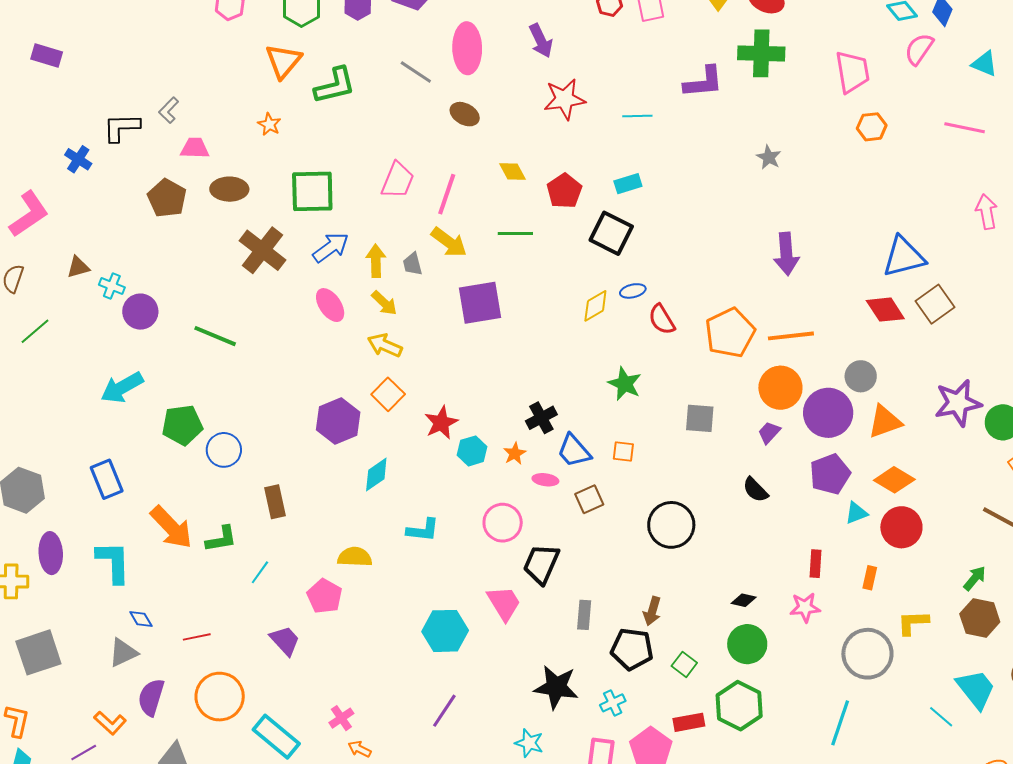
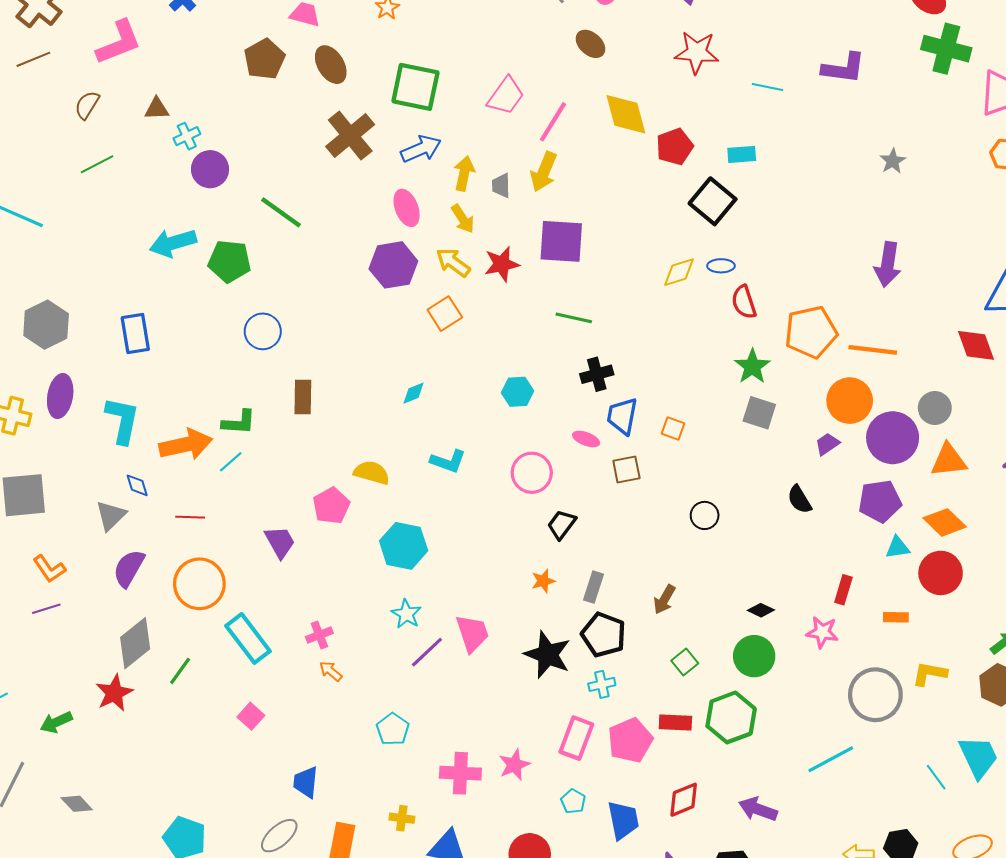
green cross: (761, 53) -> (946, 49), moved
yellow diamond: (512, 171) -> (626, 114), size x1.6
brown ellipse: (229, 189) -> (331, 65), turned 45
green line: (515, 234) -> (574, 318), moved
yellow arrow: (449, 242) -> (544, 172), turned 63
cyan cross: (112, 286) -> (187, 136), turned 30
green star: (625, 384) -> (752, 366), moved
purple hexagon: (338, 421) -> (393, 265), moved
red star: (441, 423) -> (502, 264), moved
green pentagon: (182, 425) -> (229, 261), moved
blue trapezoid: (574, 451) -> (622, 416), turned 39
orange star: (515, 453) -> (543, 581), moved
cyan diamond: (376, 474) -> (414, 393), size x0.7
black circle: (671, 525) -> (705, 515), size x0.6
orange arrow: (171, 527) -> (186, 445), moved, turned -72
black trapezoid: (541, 564) -> (562, 525), size x0.7
cyan line: (260, 572) -> (231, 462), moved
orange rectangle: (870, 578) -> (896, 617), turned 65
pink trapezoid: (504, 603) -> (472, 633), moved
cyan hexagon: (445, 631) -> (404, 546), moved
black pentagon: (632, 649) -> (604, 635), moved
gray triangle: (123, 653) -> (111, 516), turned -32
orange L-shape: (110, 723) -> (49, 569), moved
cyan line: (840, 723) -> (831, 759), turned 30
cyan star: (529, 743) -> (406, 614), moved

